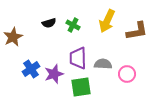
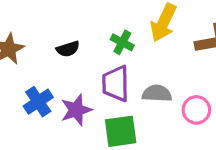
black semicircle: (49, 23) -> (68, 49), moved
green cross: (73, 25) -> (122, 42), moved

